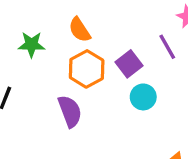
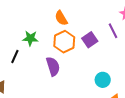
green star: (31, 44) -> (30, 38), moved
cyan circle: (143, 97) -> (103, 80), moved

